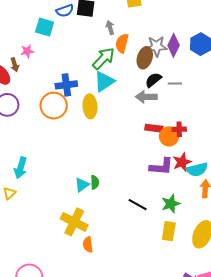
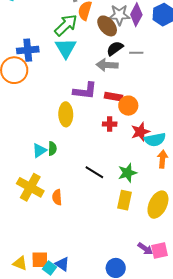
brown ellipse: (145, 58) -> (107, 26), turned -60
cyan triangle: (104, 82) -> (66, 48), turned -30
yellow ellipse: (90, 106) -> (66, 114), moved
red cross: (179, 129) -> (110, 124), moved
purple L-shape: (161, 167) -> (85, 91), moved
orange semicircle: (88, 245) -> (57, 197), moved

